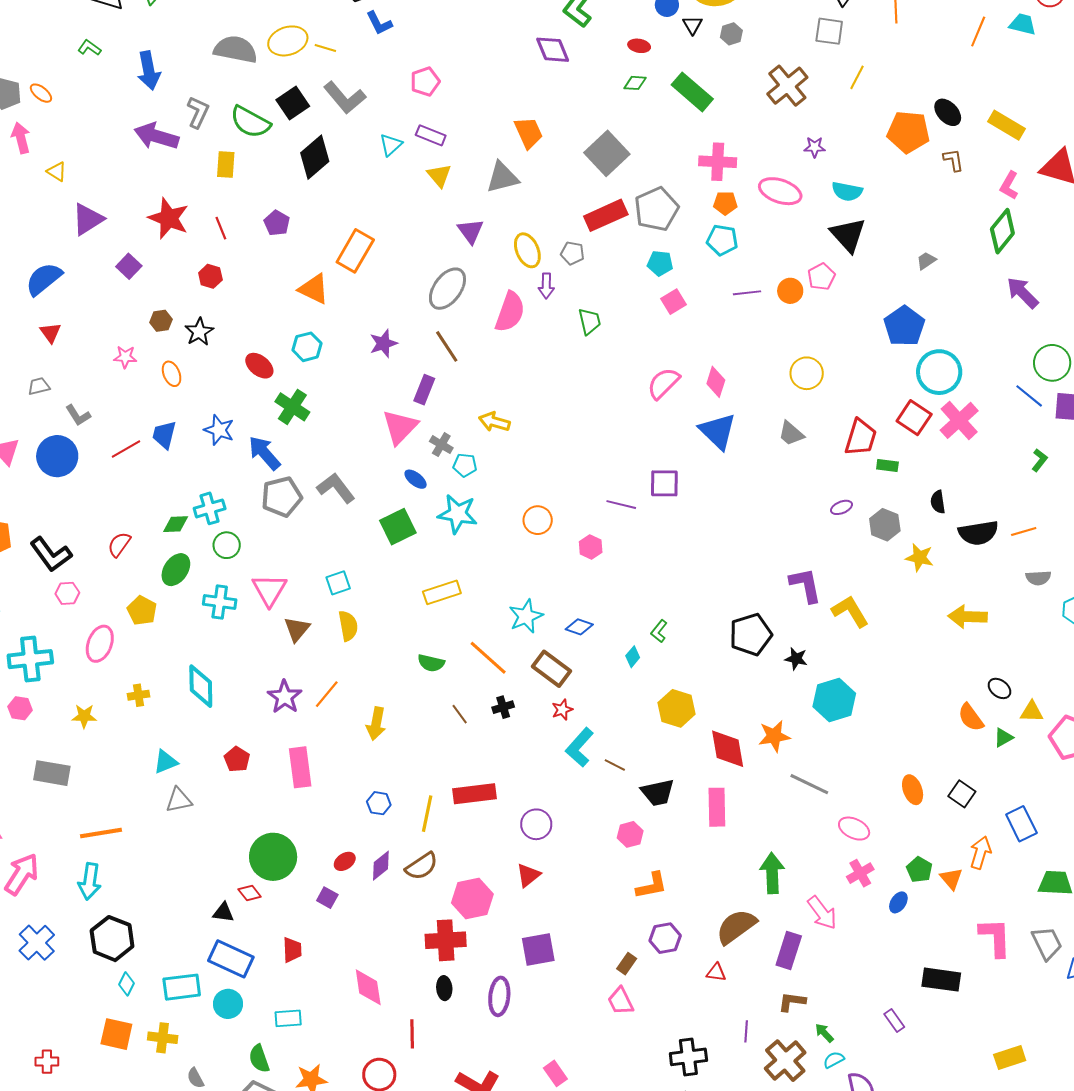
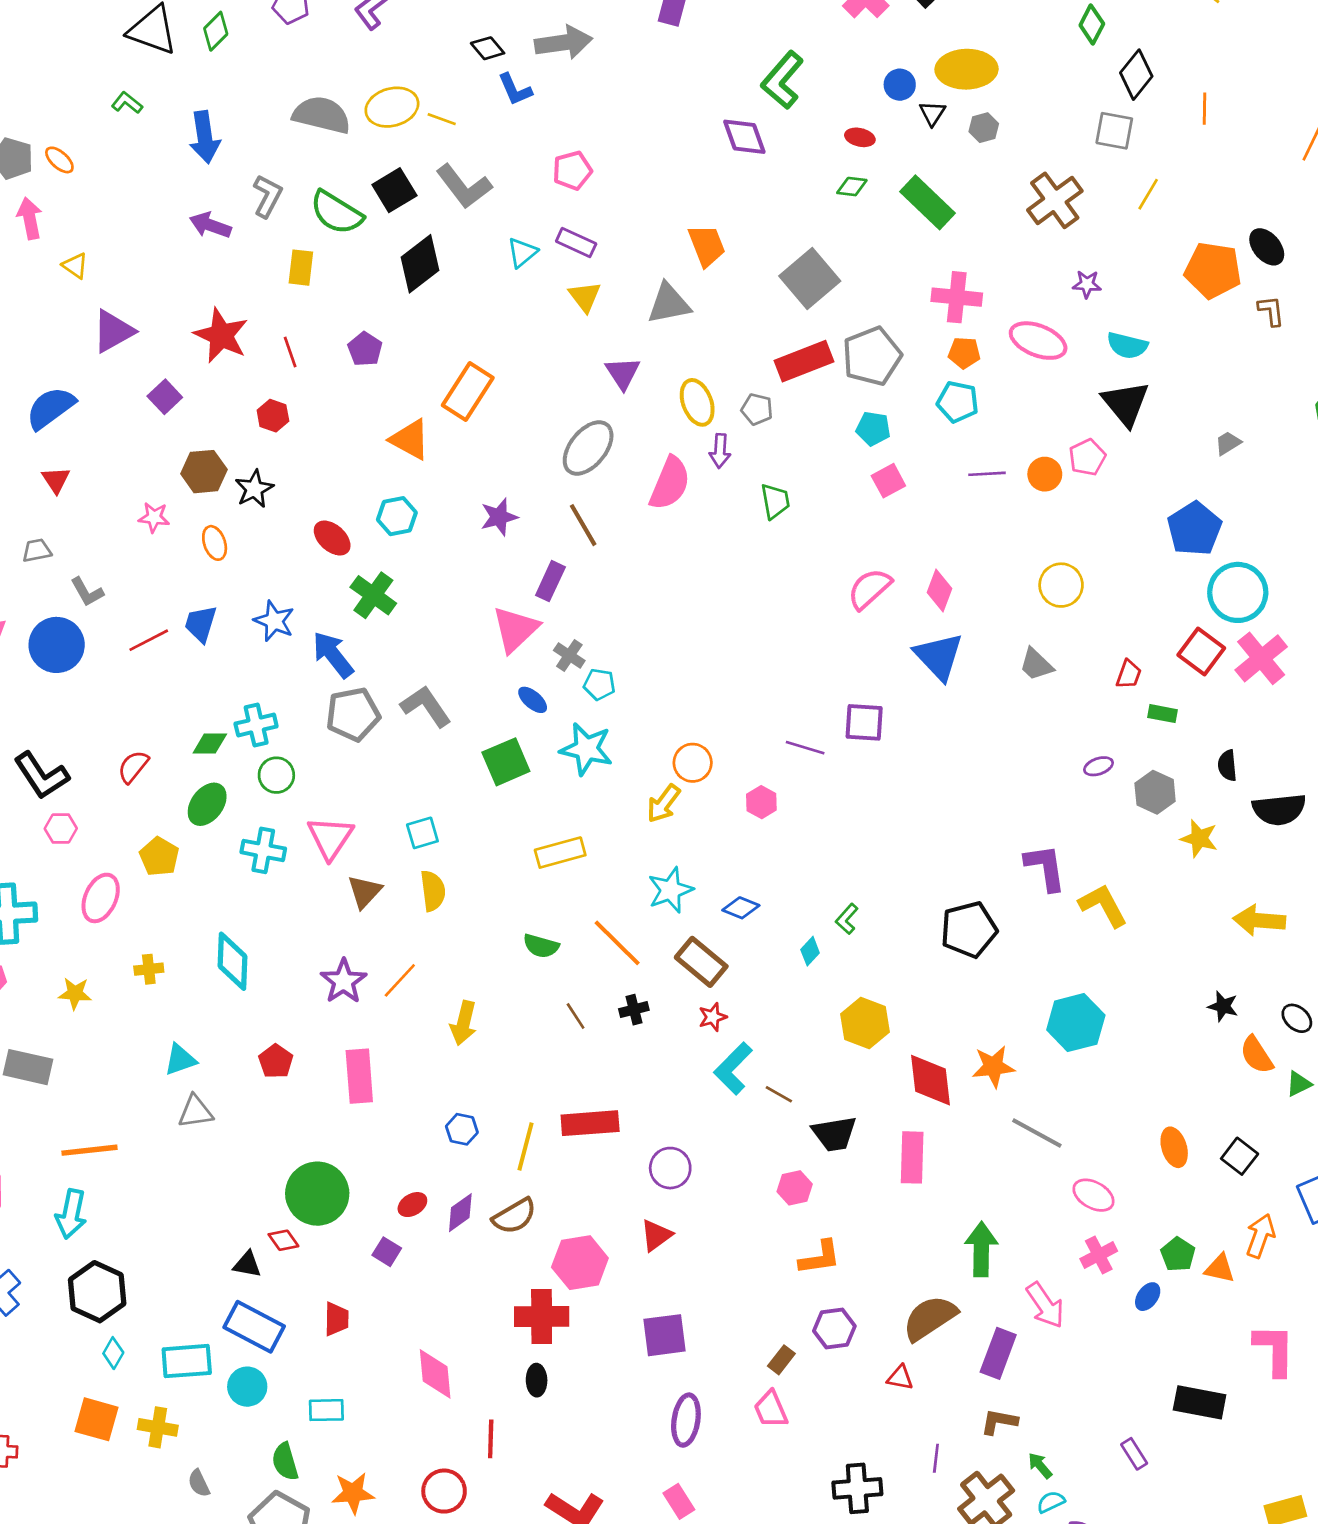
purple arrow: (156, 136) -> (210, 225), size x0.7
brown hexagon: (161, 321) -> (204, 472), size x1.5
yellow arrow: (494, 422) -> (664, 804), moved, turned -72
red trapezoid: (861, 437) -> (1129, 674), size x0.6
black star: (796, 659) -> (1223, 1006), moved
orange triangle: (951, 879) -> (1220, 1268), turned -40
purple ellipse: (499, 996) -> (686, 1420), moved

